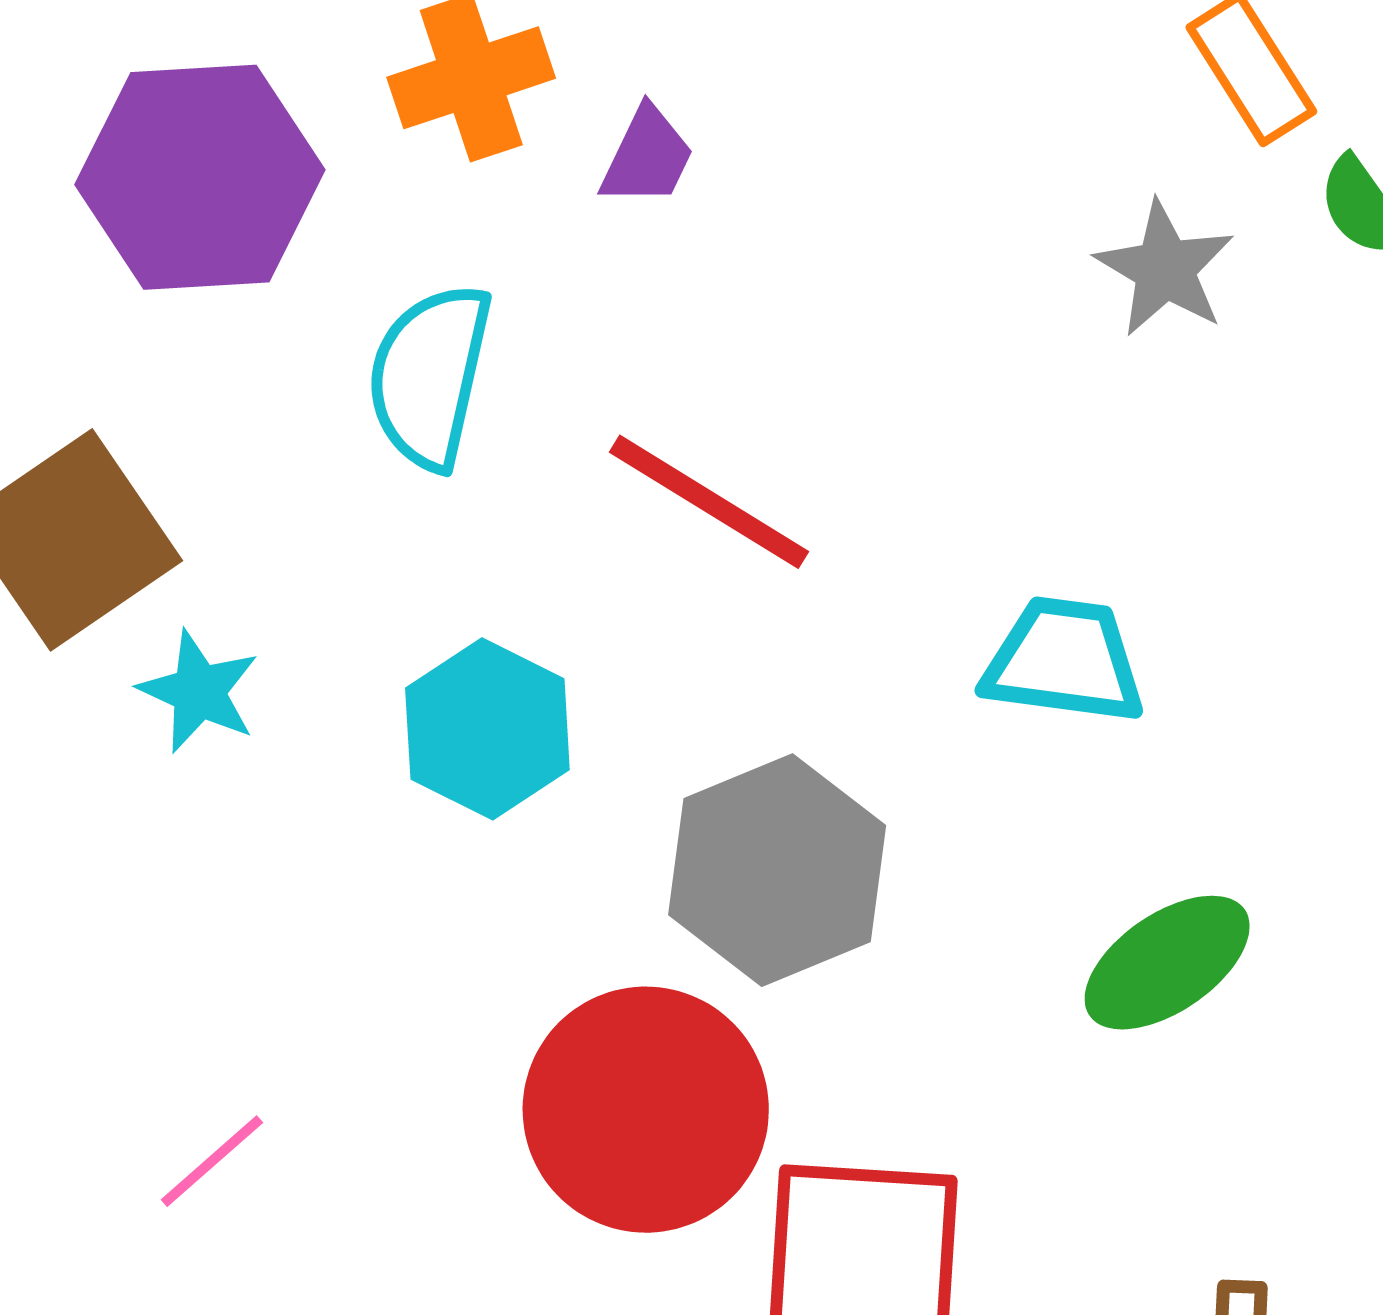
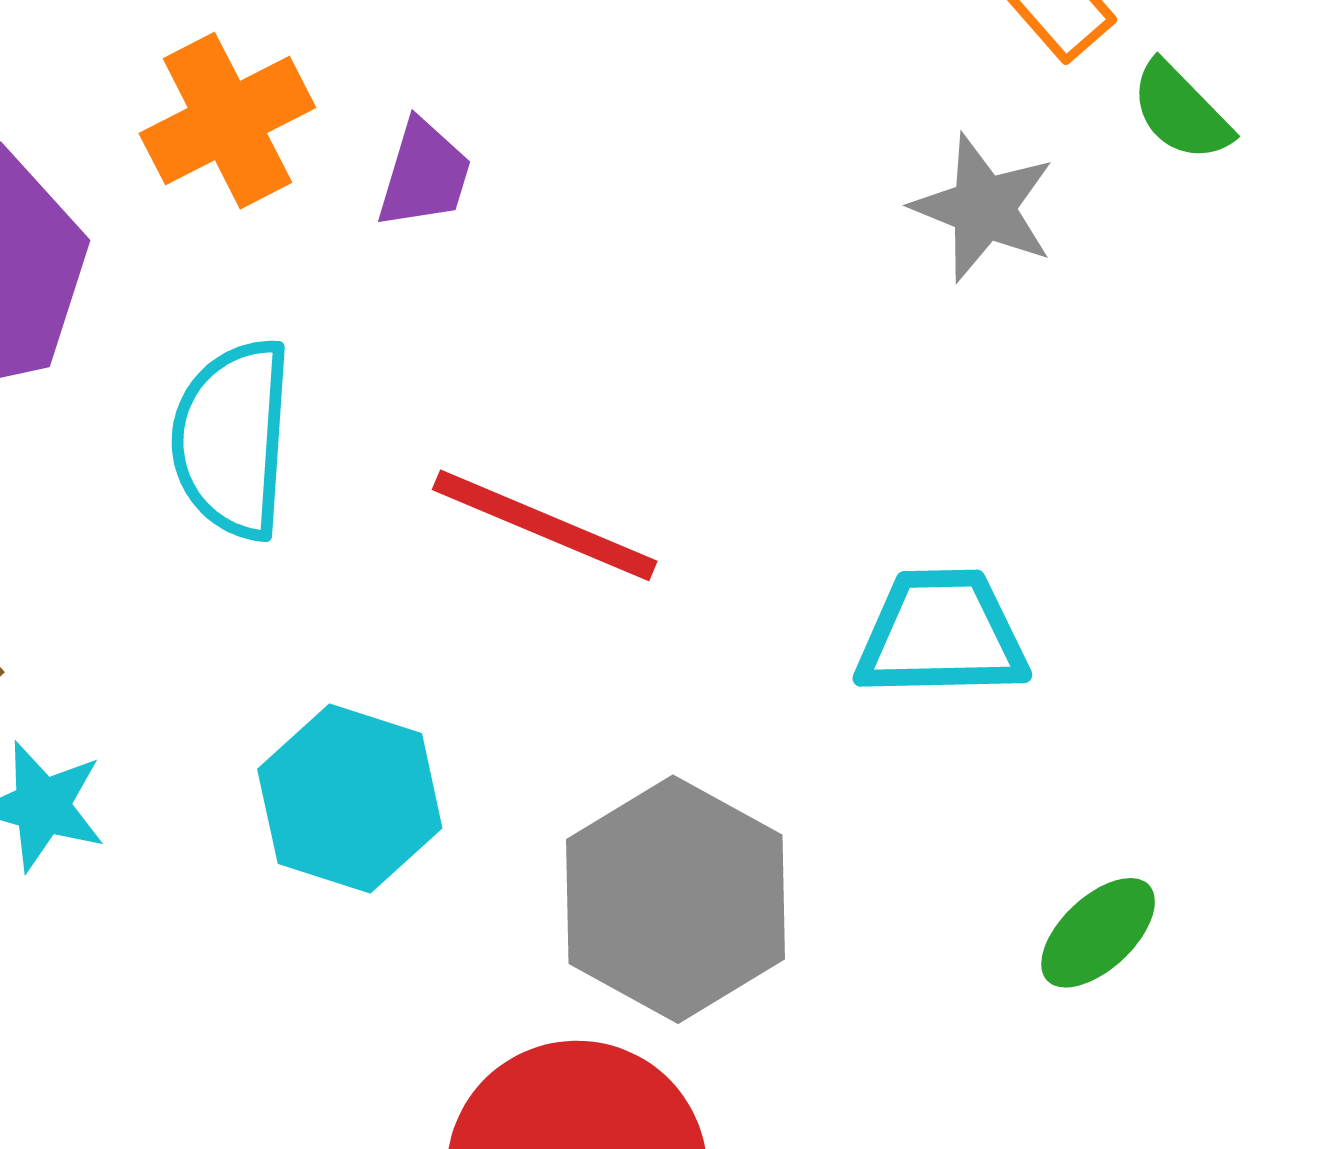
green ellipse: (1167, 963) -> (1098, 933), size x0.7

